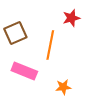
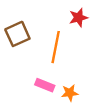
pink rectangle: (24, 71) -> (45, 85), moved, size x0.7

